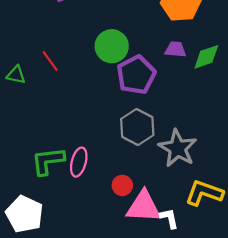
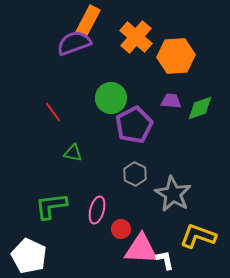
green triangle: (16, 75) -> (73, 153), moved
gray hexagon: (137, 127) -> (135, 174), size x0.7
pink ellipse: (79, 162) -> (97, 210), moved

